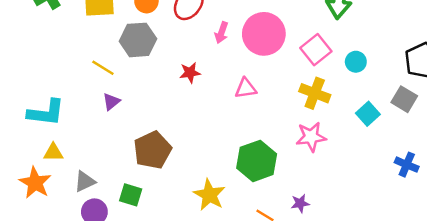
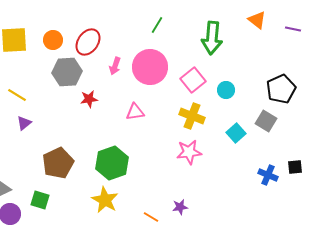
gray hexagon: (138, 40) -> (67, 72), moved
green hexagon: (257, 161) -> (112, 163), moved

